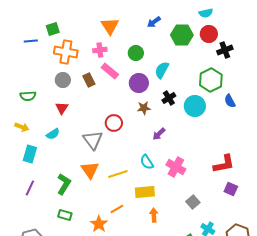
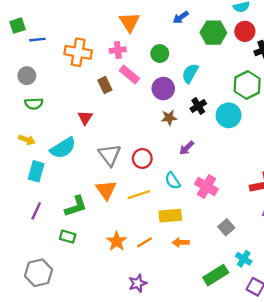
green square: (53, 29) -> (17, 26), moved
gray circle: (63, 80) -> (27, 76), moved
red triangle: (62, 108) -> (85, 118), moved
red circle: (114, 123) -> (142, 158), moved
cyan semicircle: (53, 134) -> (63, 148), size x1.6
green L-shape: (64, 184) -> (76, 206), turned 40
orange line: (117, 209) -> (145, 242), moved
green rectangle: (65, 215) -> (68, 237), moved
orange arrow: (154, 215) -> (181, 242), turned -88
orange star: (99, 224) -> (117, 241), moved

